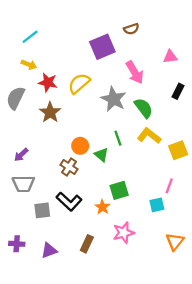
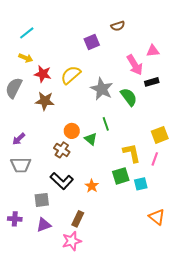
purple square: (102, 47) -> (92, 42), size x0.7
pink arrow: (135, 72) -> (135, 65), moved
black rectangle: (178, 91) -> (152, 82), moved, turned 48
brown star: (50, 112) -> (45, 101), turned -30
yellow L-shape: (149, 136) -> (132, 153), moved, turned 40
pink line: (169, 186) -> (155, 159), moved
green square: (119, 190) -> (121, 176), moved
gray square: (42, 210) -> (42, 200), moved
pink star: (124, 233) -> (72, 241), moved
orange triangle: (175, 242) -> (157, 217), turned -30

